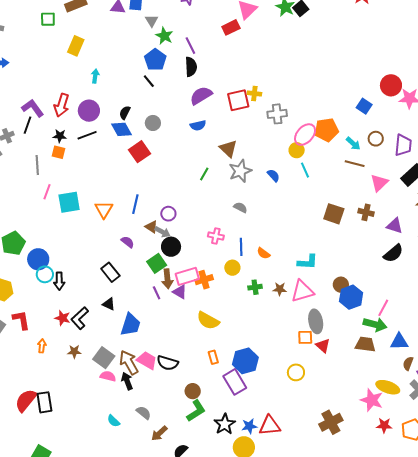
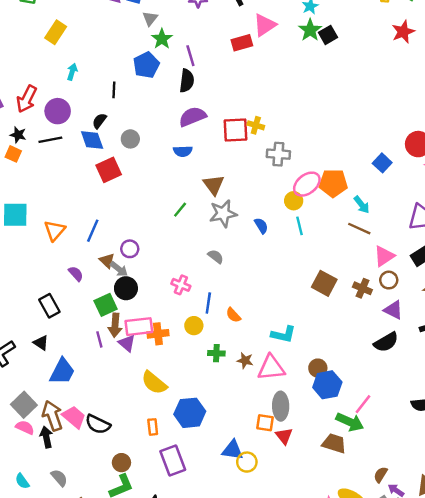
black line: (149, 81) -> (114, 90), moved, turned 32
brown circle: (376, 139) -> (389, 280), moved
blue triangle: (399, 342) -> (233, 450), moved
blue hexagon: (245, 361) -> (190, 413), moved

